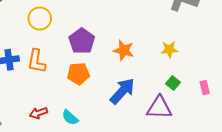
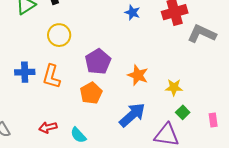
yellow star: (169, 50) -> (174, 87), moved
orange pentagon: (78, 74) -> (91, 93), turned -30

